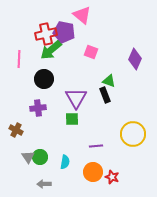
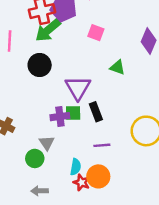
black rectangle: (105, 95) -> (96, 112), moved
purple cross: (38, 108) -> (60, 117), moved
gray triangle: (28, 157) -> (47, 143), moved
cyan semicircle: (65, 162) -> (76, 167), moved
red star: (112, 177) -> (82, 182), moved

